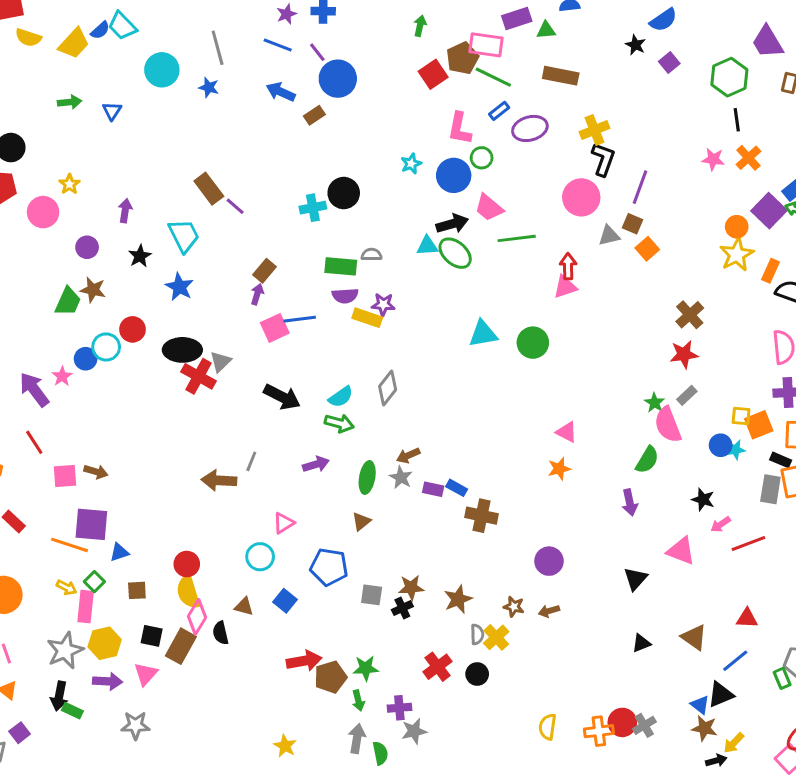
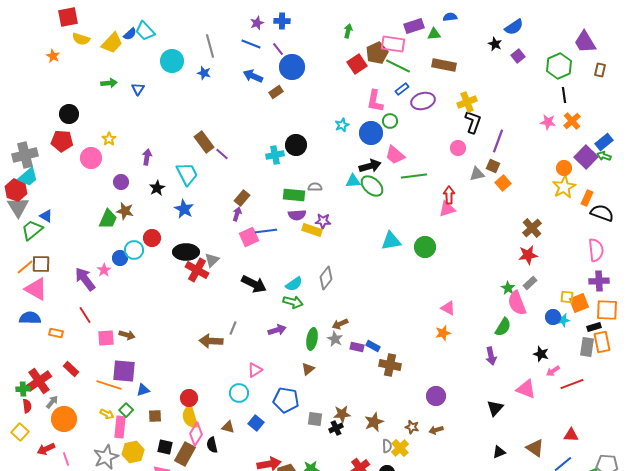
pink circle: (581, 197) -> (458, 148), size x0.6
black rectangle: (781, 460) -> (594, 327), turned -40

